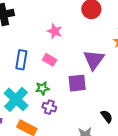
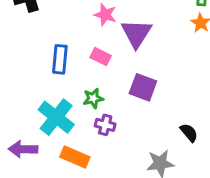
purple triangle: (94, 60) -> (136, 33), moved
purple square: (77, 83) -> (143, 87), turned 30

